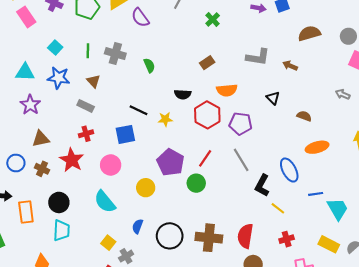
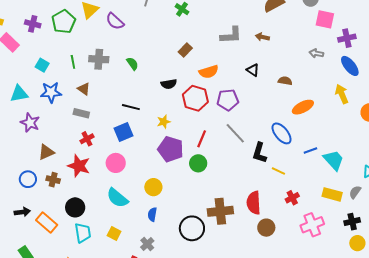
yellow star: (165, 119) -> (164, 122), moved
yellow circle: (146, 188) -> (153, 187), moved
orange rectangle: (26, 212) -> (47, 223), turned -30
black circle: (170, 236) -> (192, 228), moved
yellow square: (108, 243) -> (114, 234), moved

